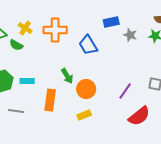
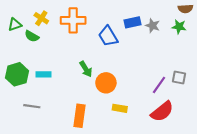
blue rectangle: (111, 22) -> (132, 22), moved
purple line: (125, 91) -> (159, 85), moved
orange rectangle: (50, 100) -> (79, 116), moved
yellow rectangle: (84, 115) -> (120, 108), moved, turned 32

